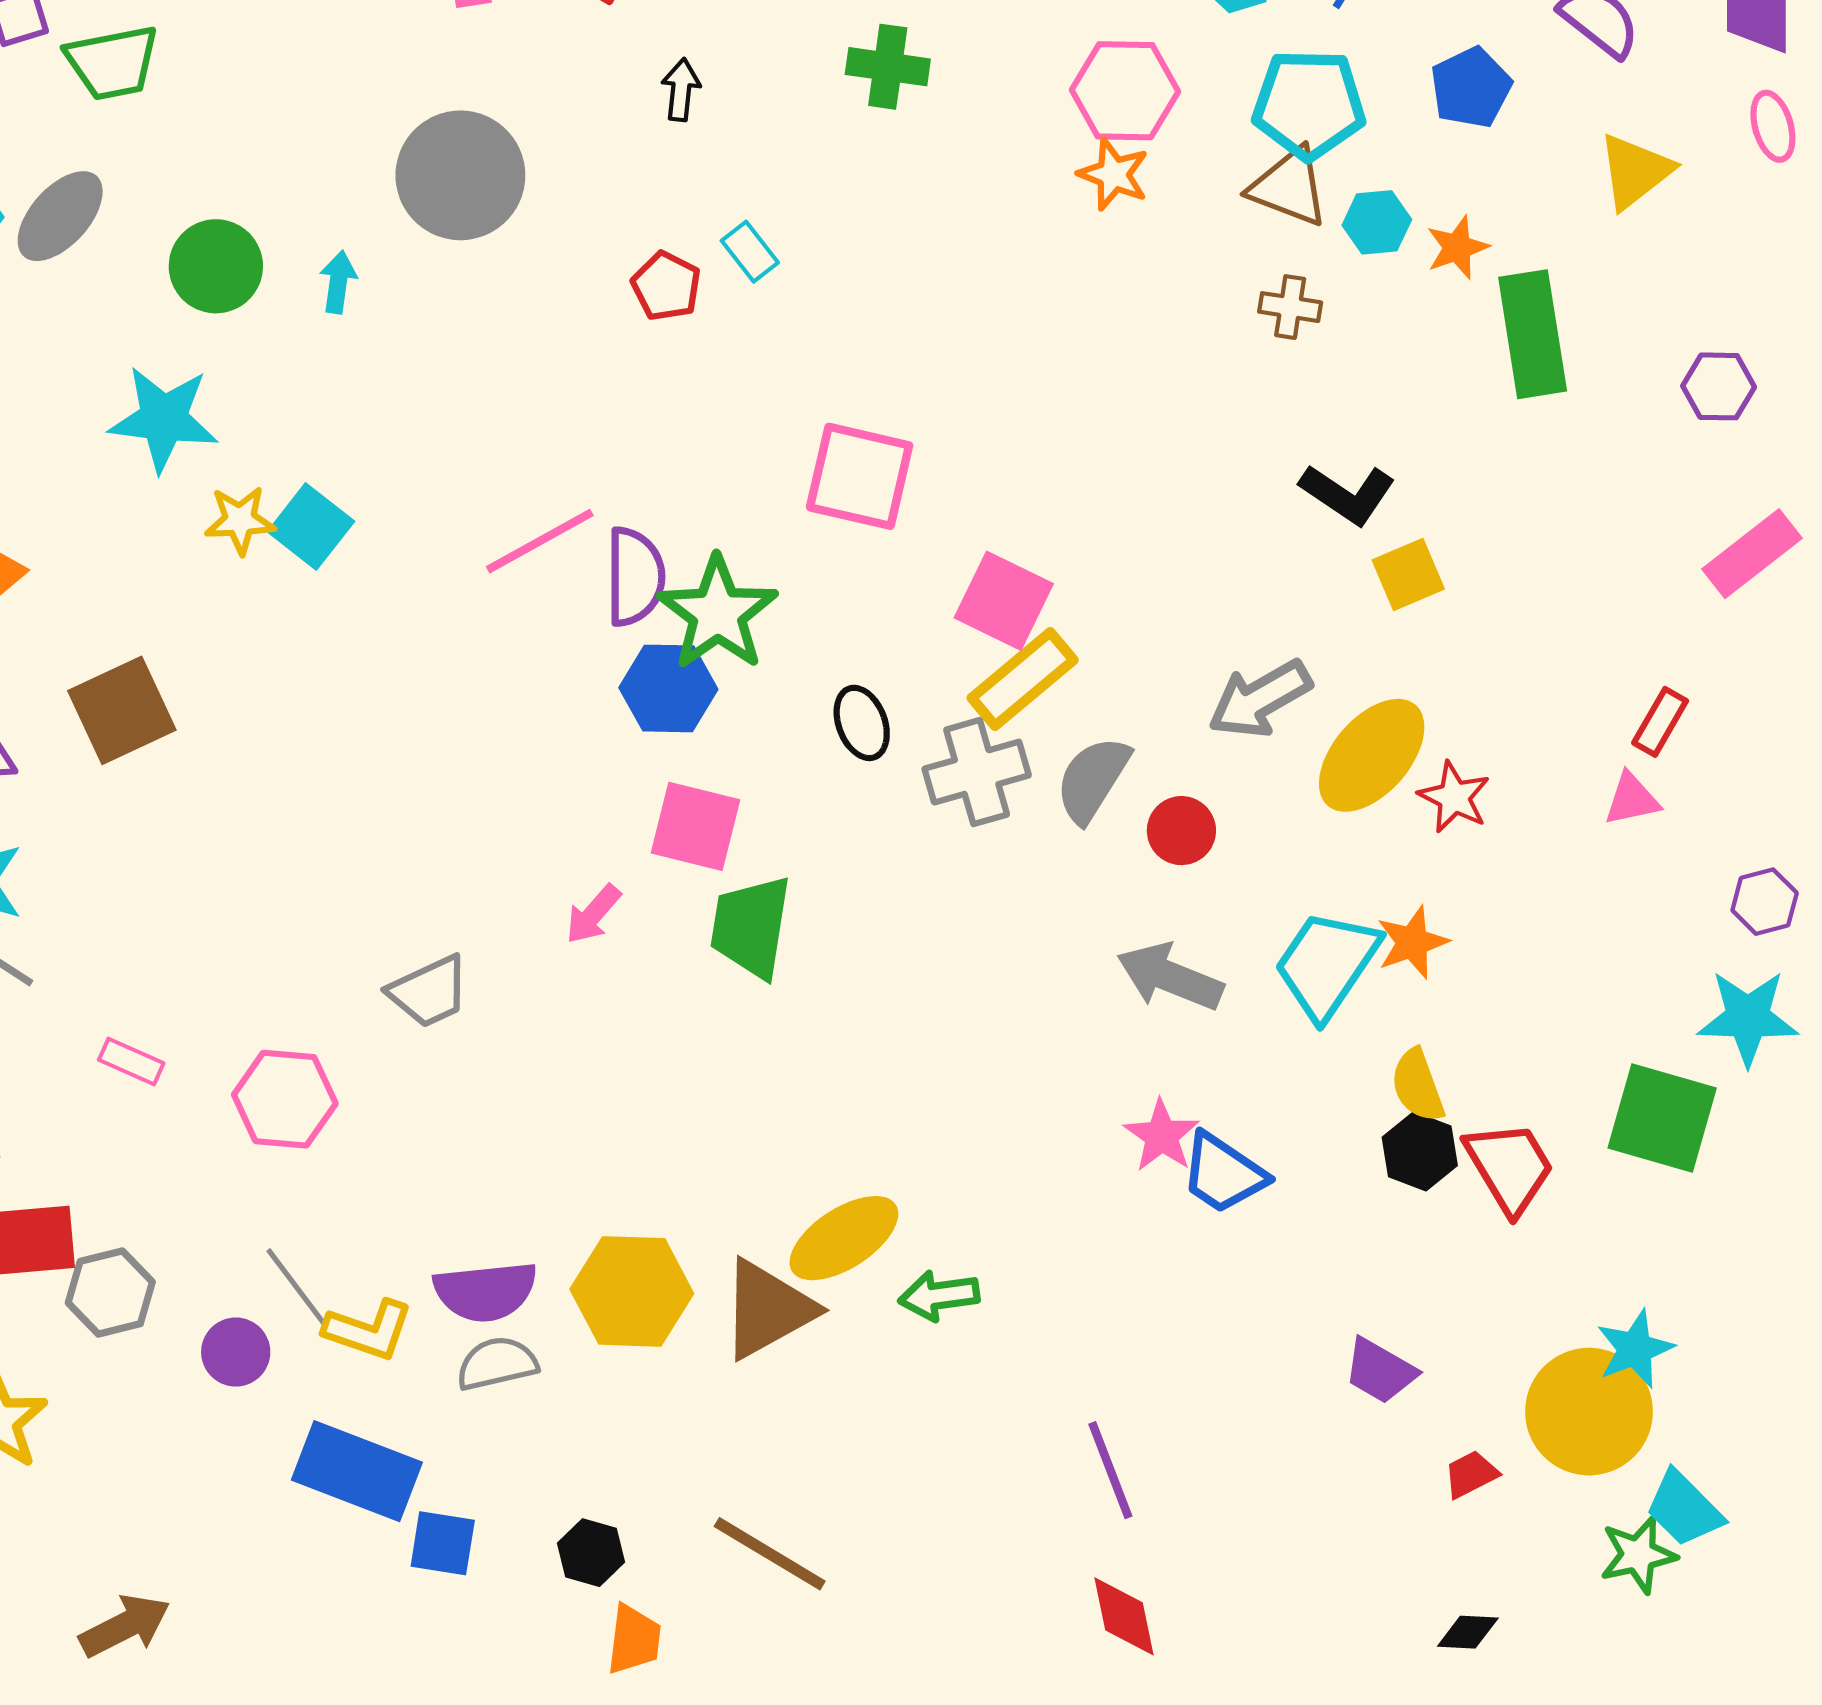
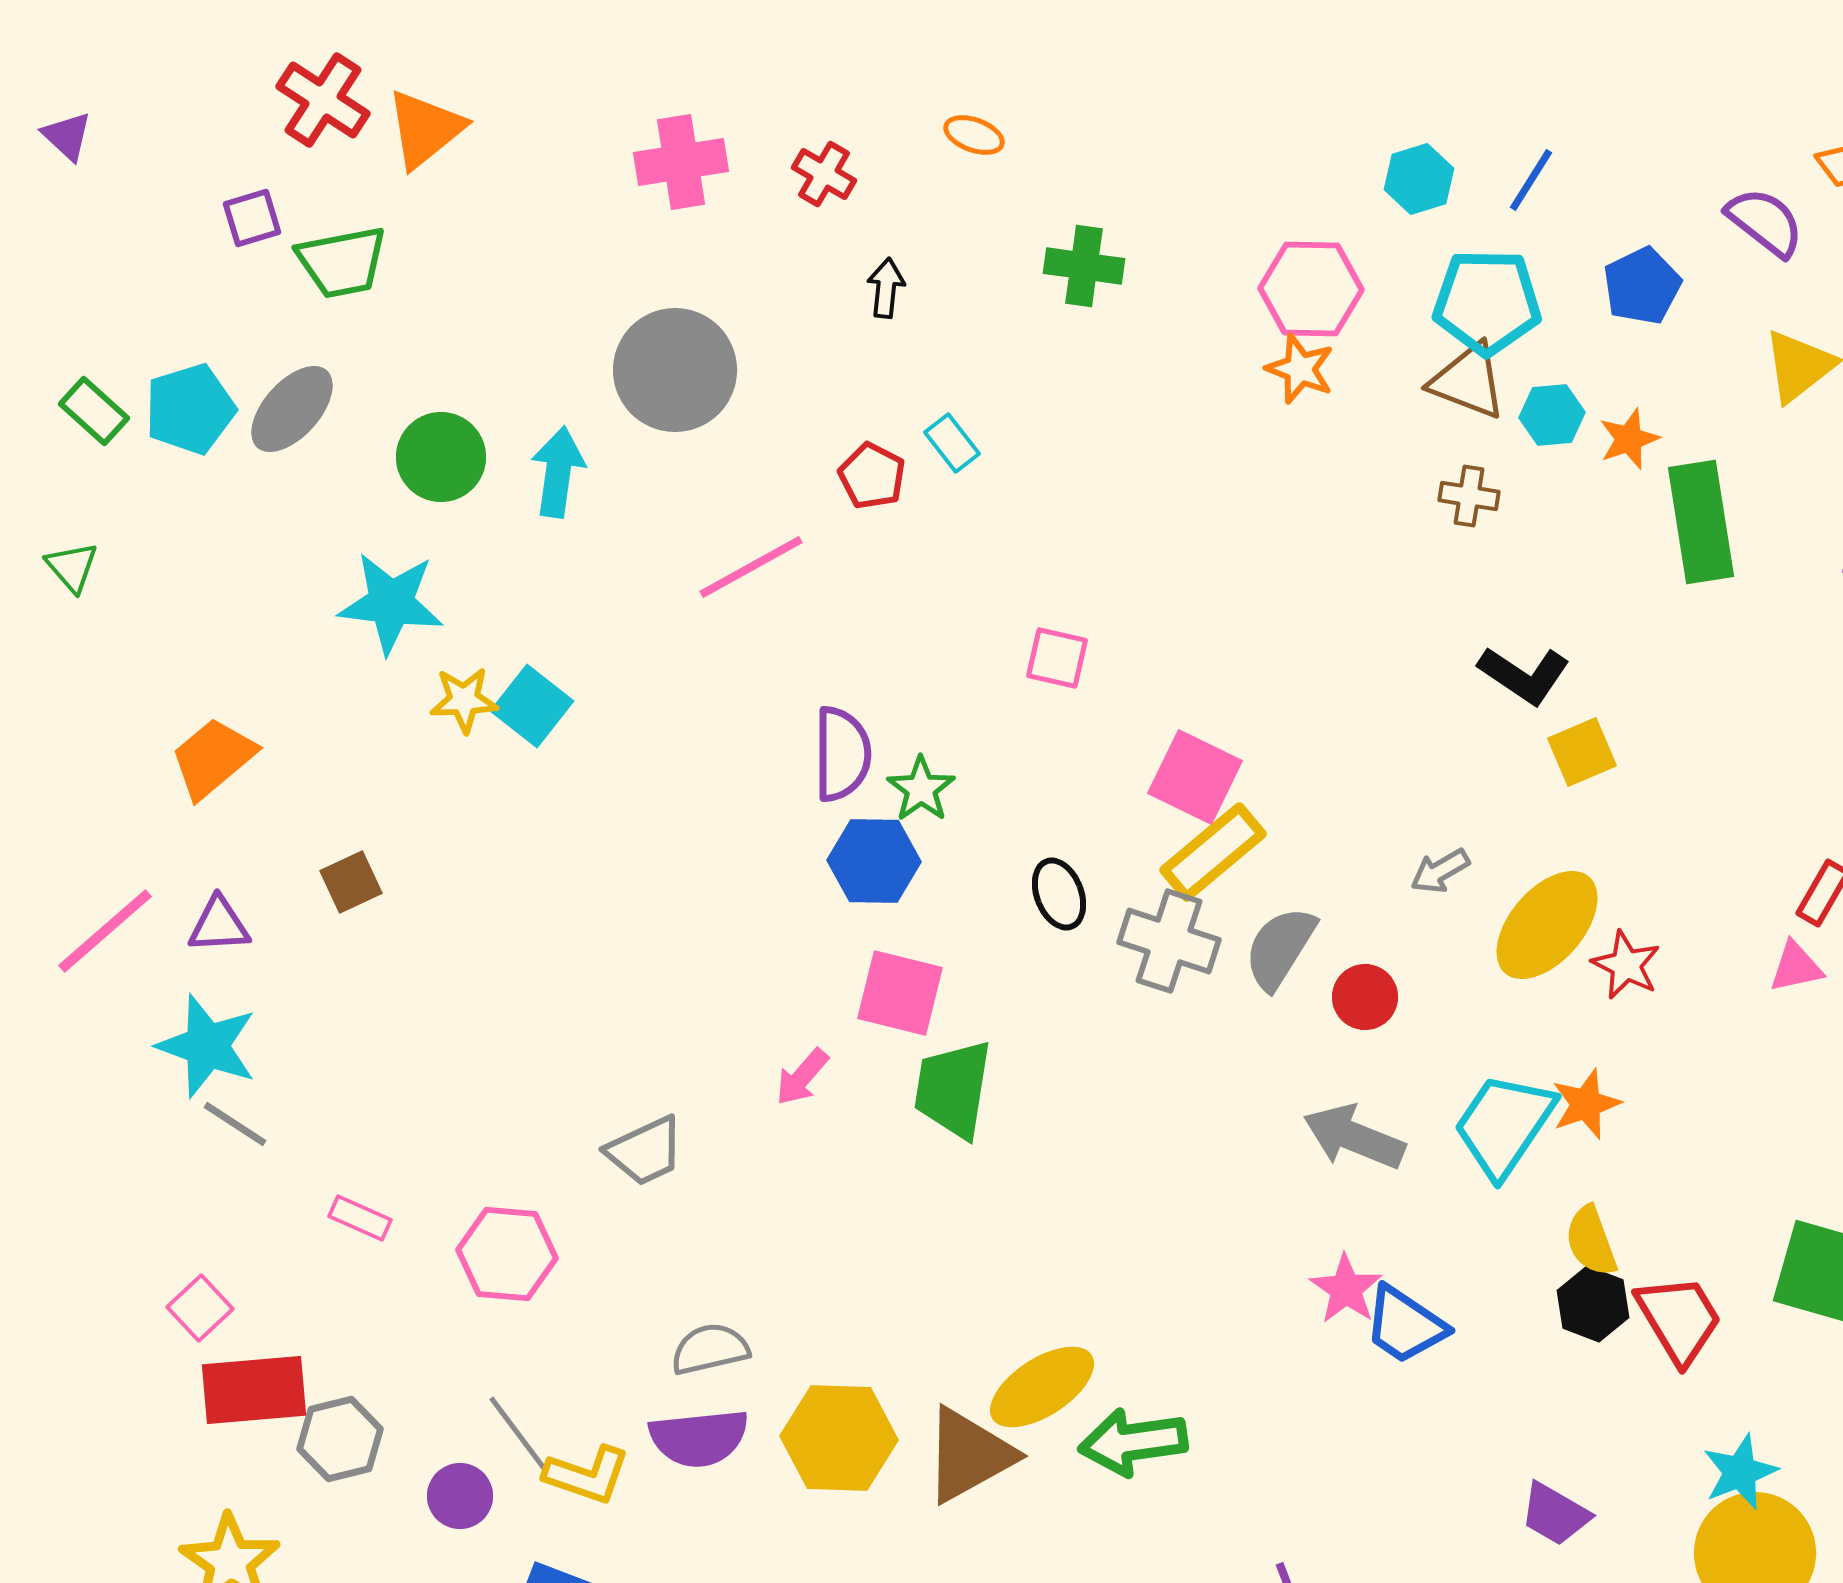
cyan arrow: (338, 282) -> (558, 472), size x1.5
pink square: (860, 476) -> (1057, 658), size x0.6
pink line: (540, 541) -> (751, 567), moved
green star: (717, 613) -> (921, 789), size x0.6
gray arrow: (1260, 699) -> (1440, 871), size x0.6
brown square: (122, 710) -> (351, 882), size x0.6
gray cross: (977, 772) -> (1169, 941), turned 34
green arrow: (939, 1296) -> (1133, 1442), size x1.4
cyan star: (1635, 1349) -> (1740, 1472), moved
gray semicircle: (497, 1364) -> (710, 1349), moved

